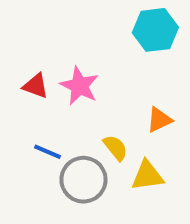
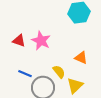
orange triangle: (159, 120) -> (81, 58), turned 48
yellow triangle: (147, 176) -> (75, 86), turned -36

